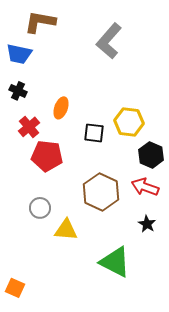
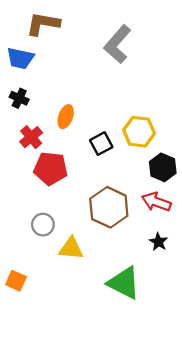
black square: (94, 133) -> (101, 144), turned -35
orange square: (15, 288) -> (16, 281), moved

